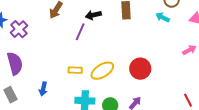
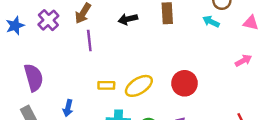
purple cross: (19, 29) -> (48, 20), moved
purple line: (80, 32) -> (89, 41), moved, turned -30

